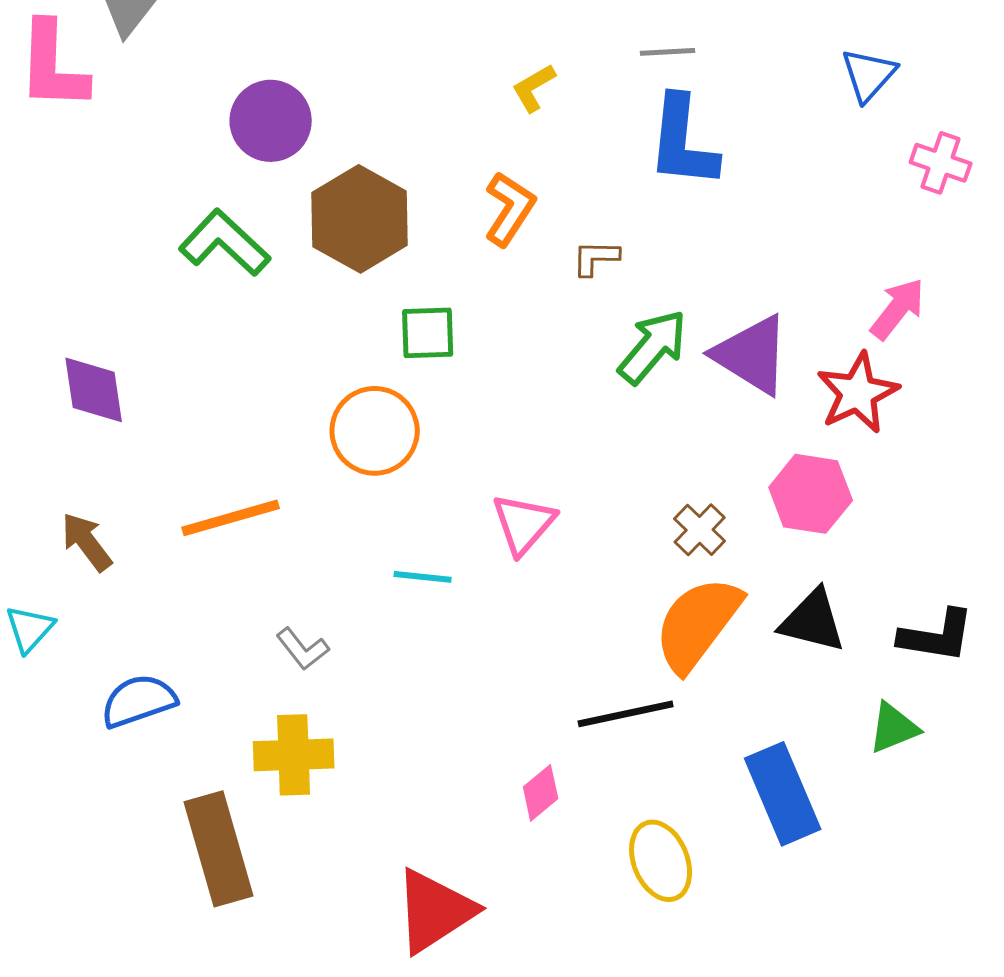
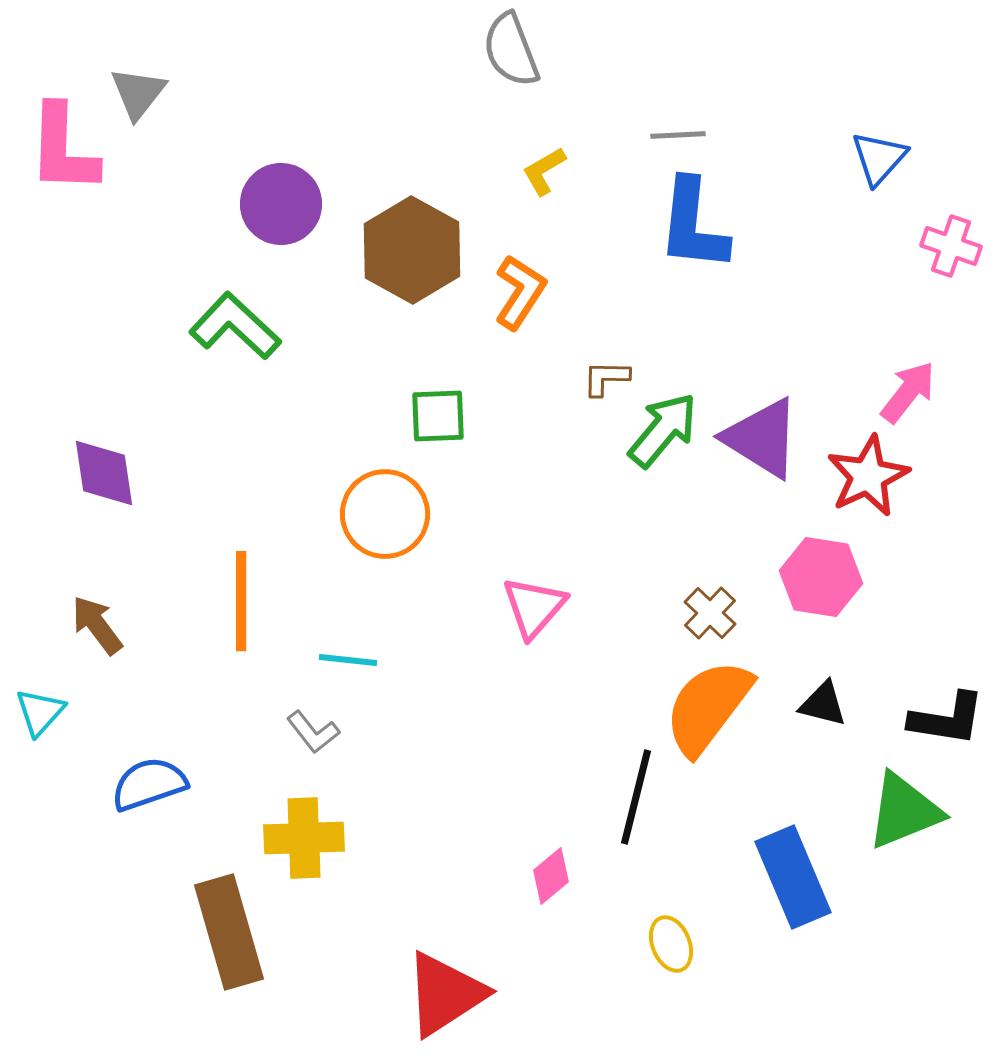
brown hexagon: (360, 219) -> (412, 250), moved
brown L-shape: (596, 258) -> (606, 378), moved
orange line: (231, 518) -> (241, 601), turned -74
cyan line: (423, 577) -> (348, 660), moved
black triangle: (813, 621) -> (823, 704), size x0.7
black line: (626, 714) -> (636, 797), turned -64
green triangle: (894, 728) -> (904, 811), size x1.5
yellow ellipse: (661, 861) -> (671, 944), size x0.7

